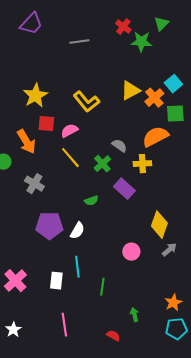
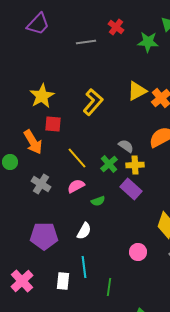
red cross: (123, 27) -> (116, 27), moved
yellow L-shape: (86, 102) -> (93, 102), turned -100
pink semicircle: (69, 131) -> (76, 186), moved
yellow cross: (142, 164) -> (135, 165), moved
purple pentagon: (49, 226) -> (44, 236), moved

